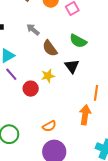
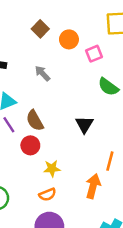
green semicircle: (78, 41) -> (108, 87), moved
brown semicircle: (50, 48) -> (35, 121), moved
yellow star: (48, 76) -> (52, 168), moved

